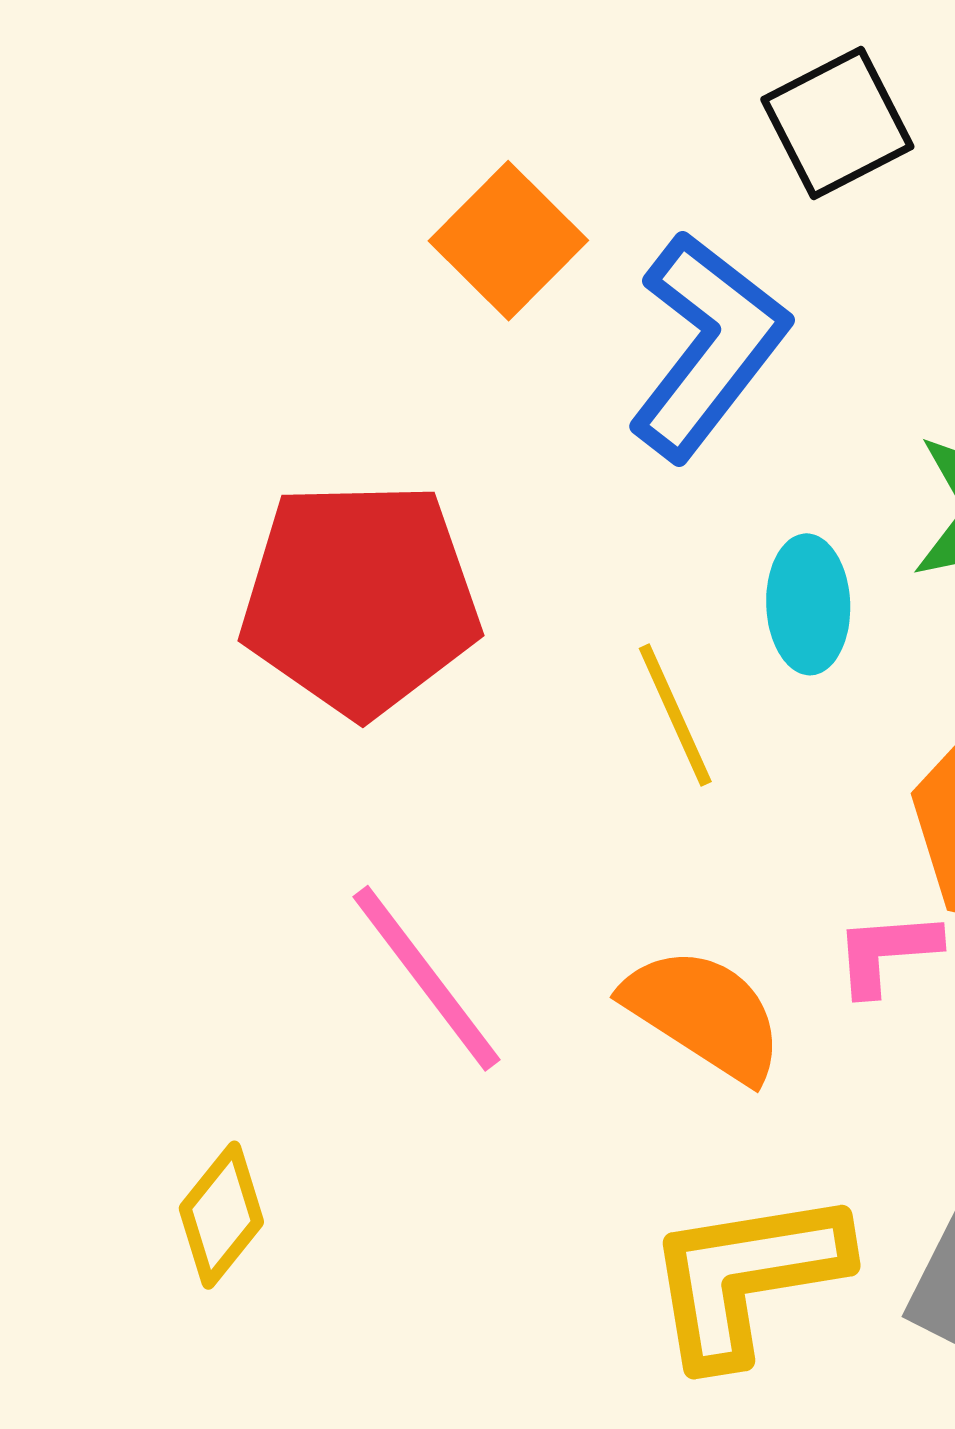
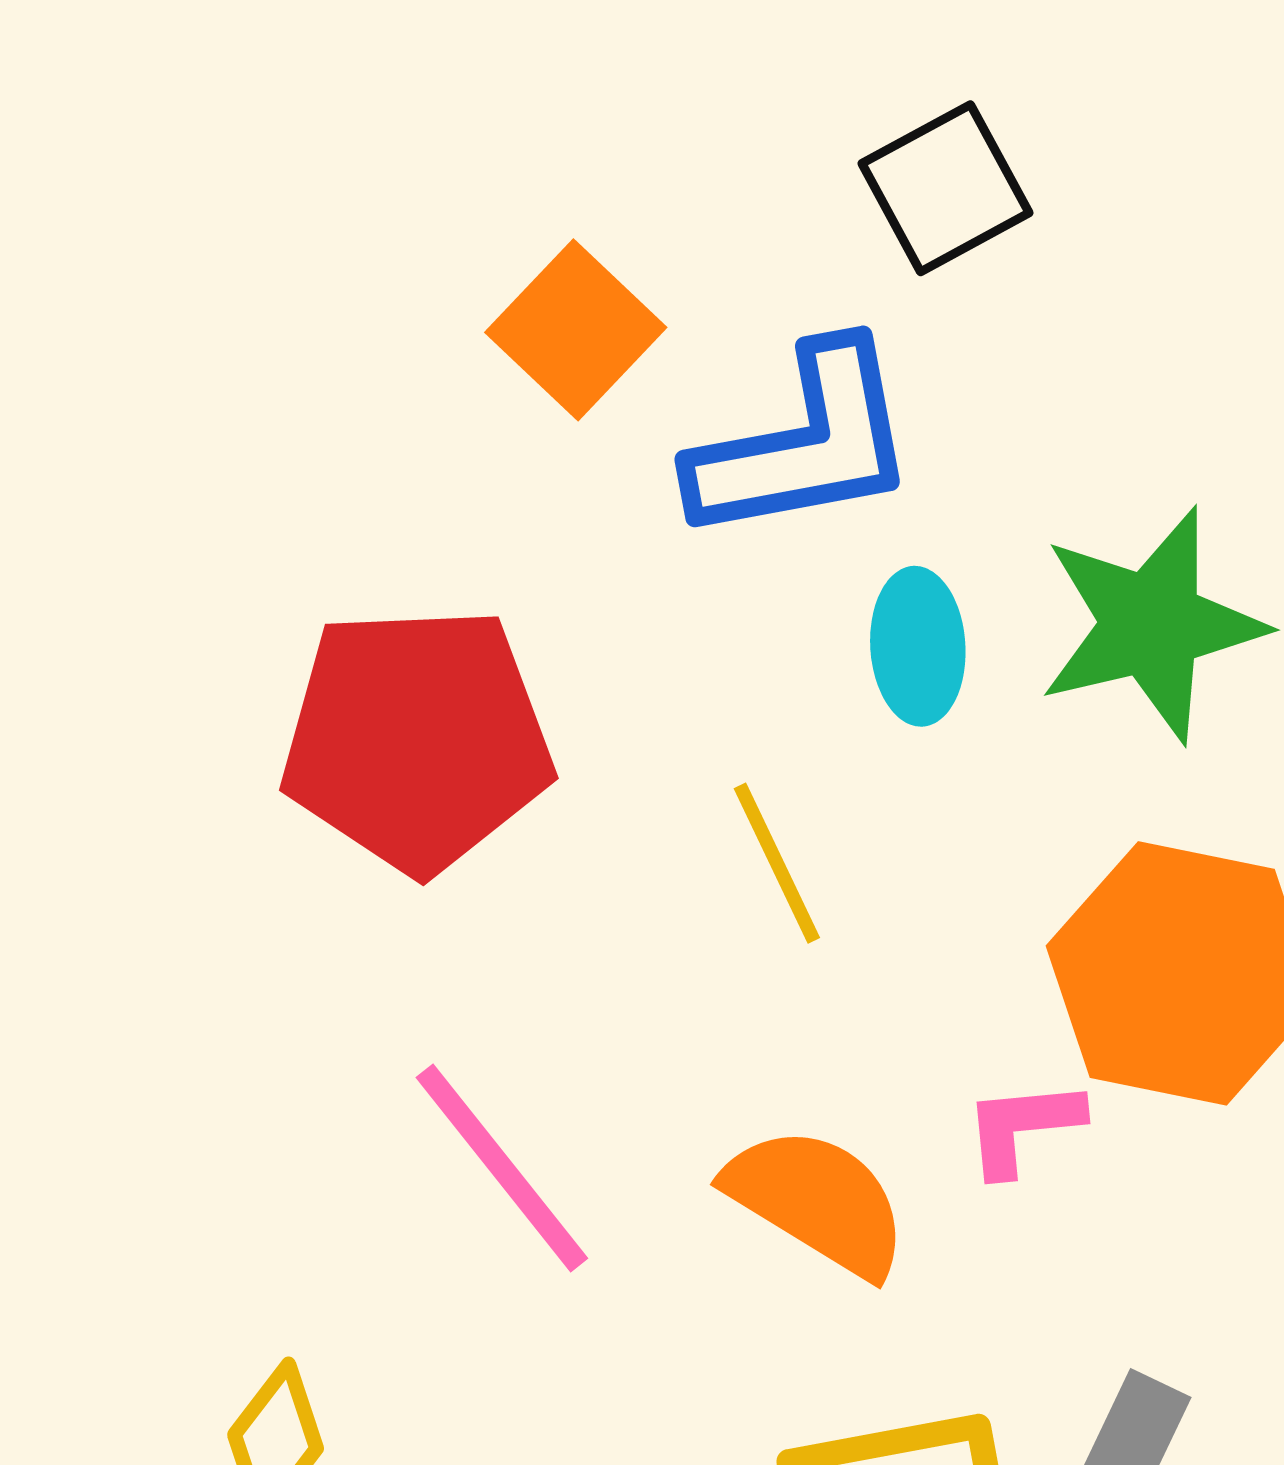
blue L-shape: (708, 346) -> (804, 444), turned 43
cyan ellipse: (808, 604) -> (918, 646), moved

